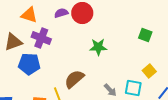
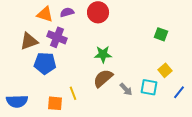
purple semicircle: (61, 13) -> (67, 12), moved
green star: (98, 47) -> (103, 54), moved
brown semicircle: (74, 79) -> (103, 78), moved

